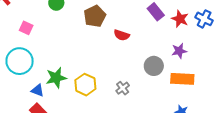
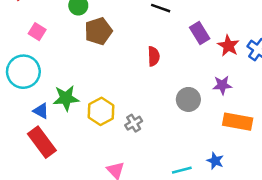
brown pentagon: (95, 16) -> (98, 31), moved
red semicircle: (122, 35) -> (154, 56), turned -119
orange rectangle: (182, 79) -> (238, 122), moved
gray cross: (123, 88) -> (134, 123), moved

